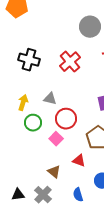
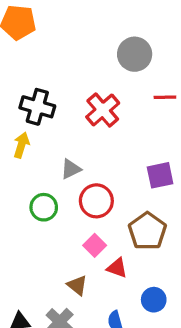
gray triangle: (50, 99) -> (71, 169), turned -40
yellow arrow: (23, 103) -> (21, 145), moved
pink square: (56, 139) -> (95, 245), moved

